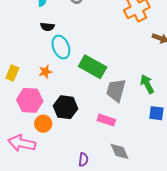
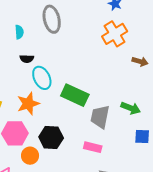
orange star: (45, 72) -> (28, 104), size x1.6
green arrow: (147, 84) -> (131, 108), turned 144

